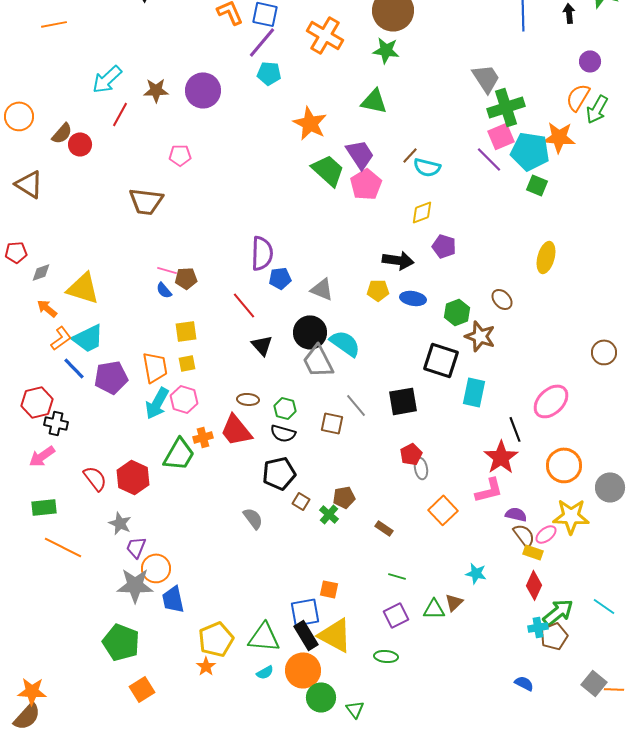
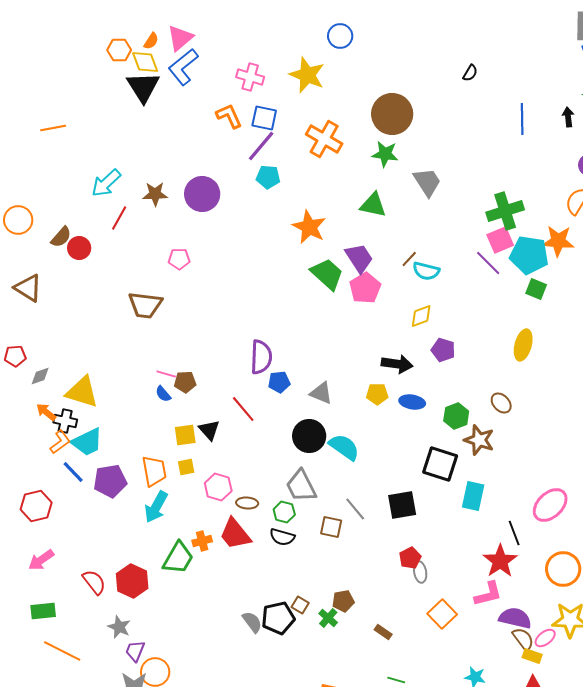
gray trapezoid: (486, 78) -> (427, 182), moved
yellow ellipse: (546, 257) -> (523, 345), moved
black triangle: (262, 345) -> (209, 430), moved
gray trapezoid: (318, 361) -> (301, 486), moved
pink hexagon: (184, 399) -> (218, 487), moved
black cross: (56, 423) -> (65, 421), moved
black pentagon: (279, 473) -> (278, 618), moved
purple semicircle: (516, 514) -> (515, 618), size x1.5

